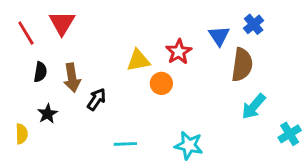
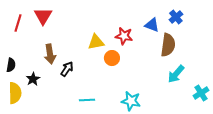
red line: (26, 33) -> (18, 23), turned 48
blue triangle: (219, 36) -> (152, 25), turned -35
red star: (179, 52) -> (124, 36), turned -30
black semicircle: (40, 72) -> (11, 65), moved
yellow semicircle: (22, 134) -> (15, 93), size x1.5

